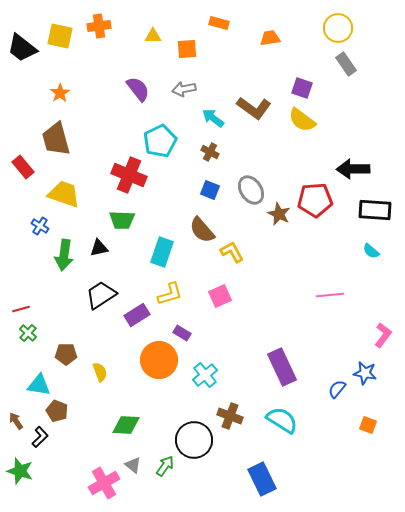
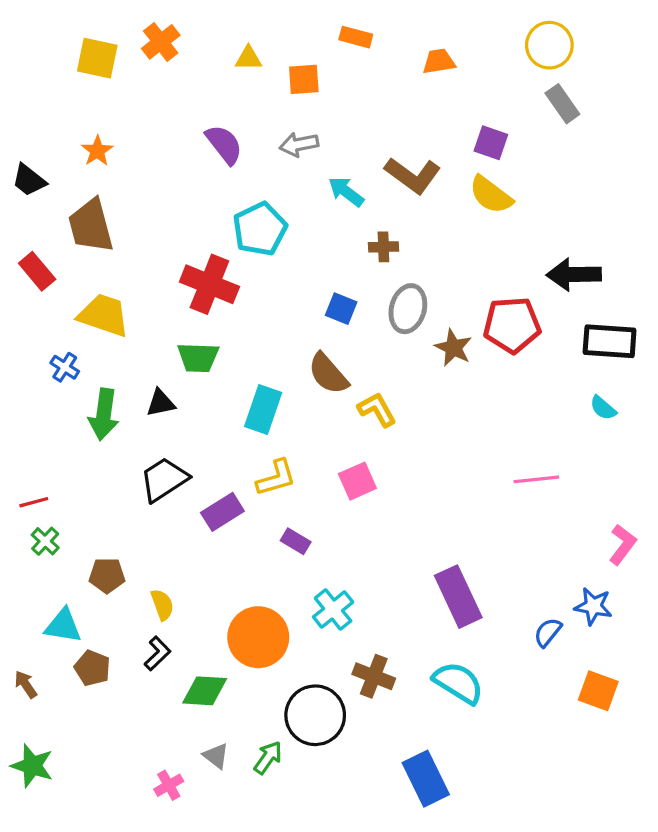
orange cross: (99, 26) -> (161, 42), turned -30
black trapezoid: (22, 48) -> (29, 180), moved, size x0.7
brown cross: (210, 152) -> (383, 247), moved, turned -30
gray ellipse: (251, 190) -> (408, 309), turned 48
orange circle: (159, 360) -> (258, 637), moved
orange square: (368, 425) -> (598, 691), size x1.4
black L-shape: (40, 437) -> (157, 653), moved
pink cross: (104, 483) -> (169, 785), size x0.6

